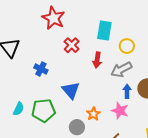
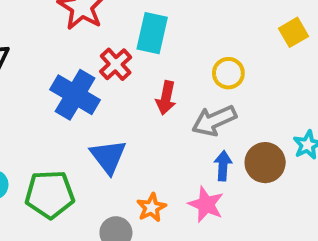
cyan rectangle: (104, 31) -> (152, 33), moved
blue cross: (41, 69) -> (75, 95), moved, size x1.6

